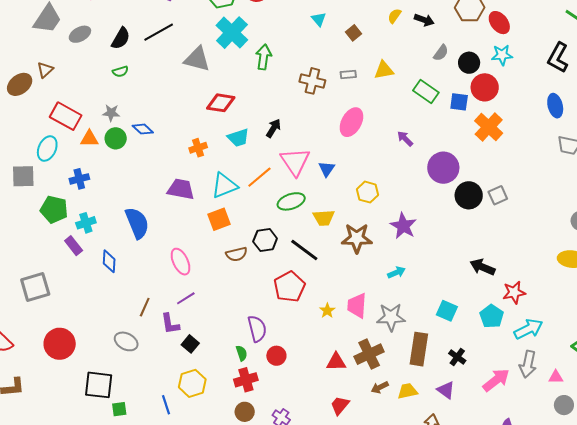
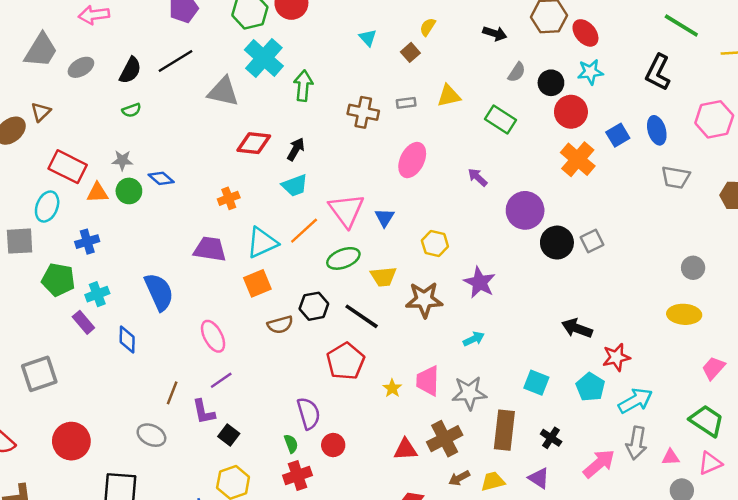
yellow semicircle: (394, 16) -> (428, 27), moved
blue square: (459, 102) -> (618, 135), moved, turned -36
black arrow: (273, 128) -> (296, 149), moved
cyan trapezoid: (238, 138) -> (295, 185), moved

